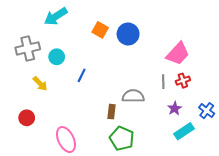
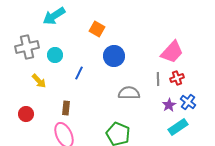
blue circle: (128, 34) -> (114, 56), moved
blue cross: (207, 111) -> (188, 102), moved
brown rectangle: (112, 112) -> (66, 108), moved

